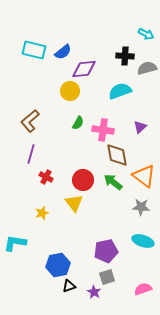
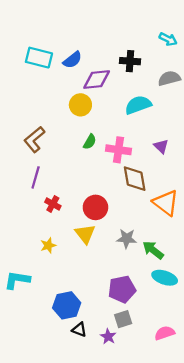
black cross: (125, 56) -> (130, 61), moved
purple triangle: (140, 127) -> (161, 146), turned -32
green arrow: (113, 182) -> (153, 250), moved
gray star: (141, 207) -> (127, 239), moved
black triangle: (69, 286) -> (79, 330), turned 40

